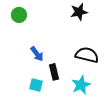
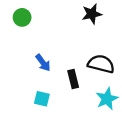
black rectangle: (54, 72) -> (73, 79), moved
cyan star: (81, 85) -> (107, 99), moved

